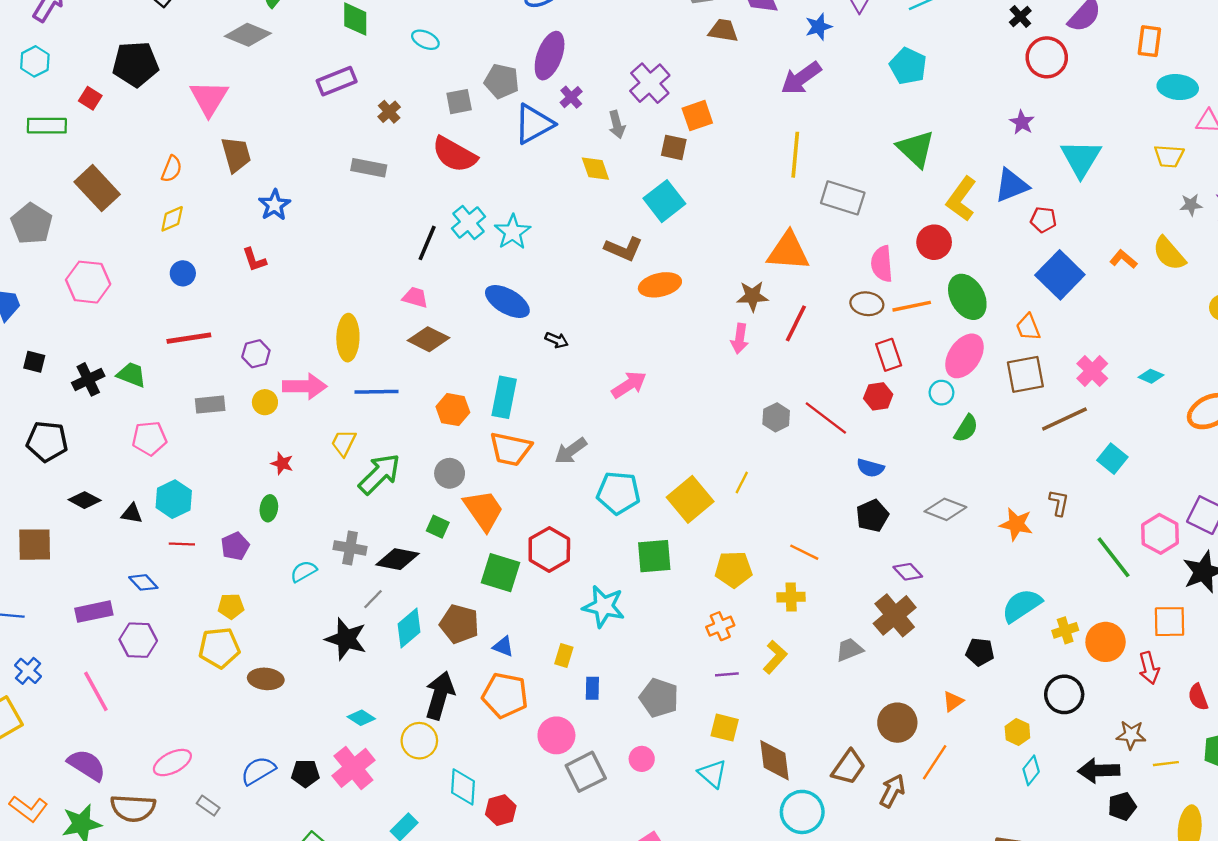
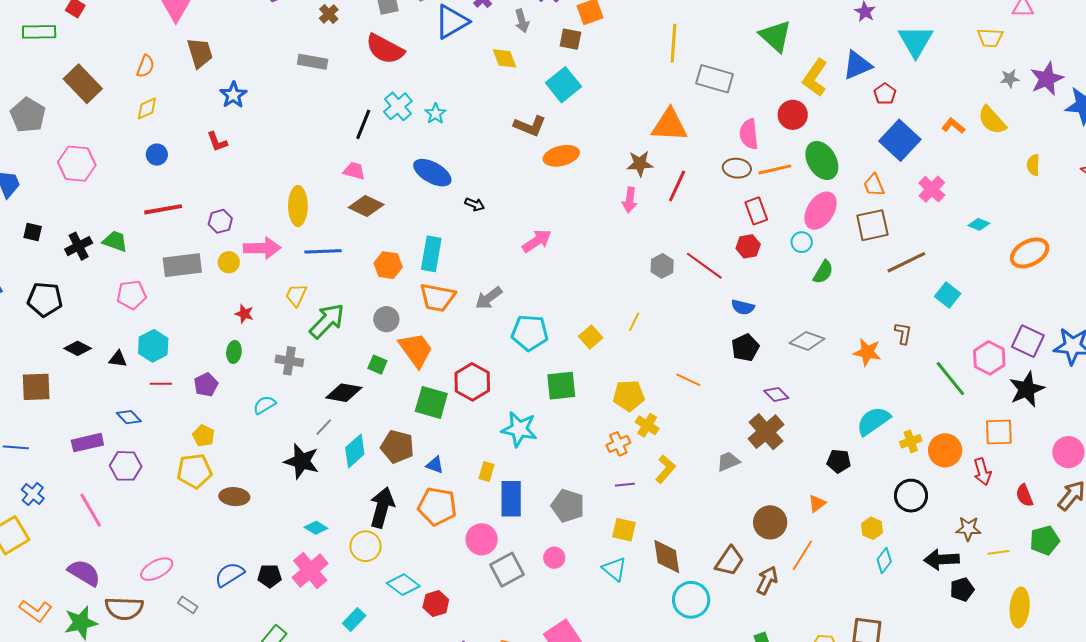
red pentagon: (1043, 220) -> (885, 94), turned 30
cyan star: (513, 232) -> (435, 114), size x0.7
pink cross: (1092, 371) -> (932, 189), moved
gray rectangle: (210, 405) -> (182, 265), size x1.5
yellow square: (690, 499) -> (591, 337), size x0.6
gray cross: (350, 548) -> (289, 361), moved
yellow cross: (791, 597) -> (647, 425), moved, turned 35
yellow pentagon: (231, 606) -> (204, 436), turned 30
blue rectangle: (592, 688) -> (511, 499), size x1.8
cyan diamond: (463, 787) -> (403, 585), turned -56

